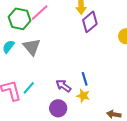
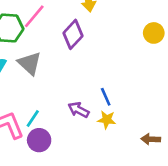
purple diamond: (90, 22) -> (73, 34), moved
purple circle: (58, 108) -> (39, 140), moved

